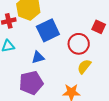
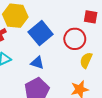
blue triangle: (38, 57) -> (37, 63), turned 48

